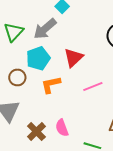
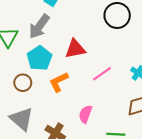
red triangle: (73, 58) -> (75, 49), turned 45
pink semicircle: (62, 128) -> (85, 114), moved, turned 54

